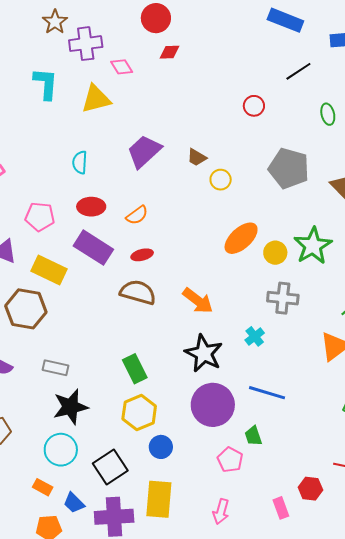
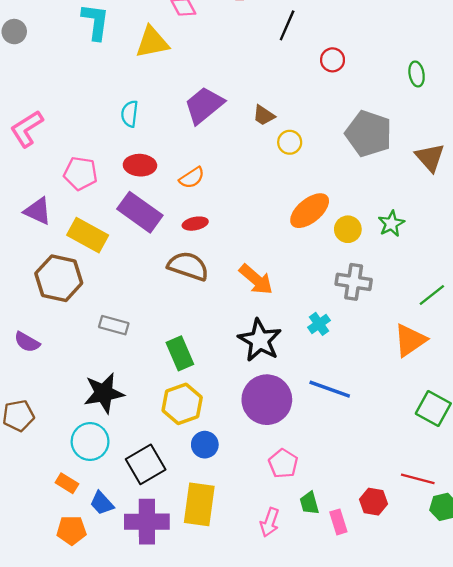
black line: (298, 71) -> (287, 25), moved, turned -36
green star: (313, 246) -> (391, 224), size x0.6
gray rectangle: (55, 368) -> (114, 325), moved
green trapezoid: (253, 436) -> (309, 503), moved

